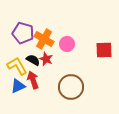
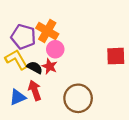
orange cross: (44, 39) -> (47, 31), moved
pink circle: (67, 44) -> (55, 49), moved
yellow L-shape: (17, 66) -> (16, 60), moved

